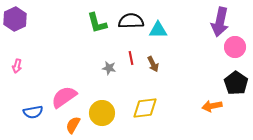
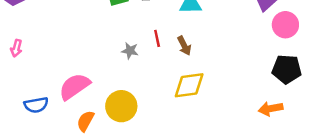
black pentagon: (236, 83) -> (287, 69), turned -30
orange arrow: (212, 106) -> (271, 109), moved
yellow diamond: (145, 108) -> (189, 85), moved

